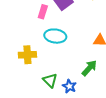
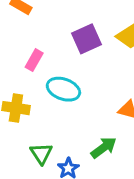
pink rectangle: (43, 12) -> (34, 60), moved

